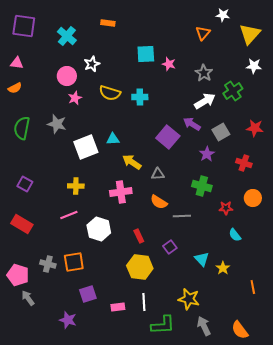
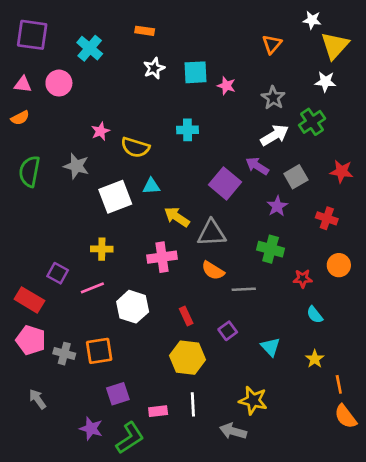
white star: (223, 15) -> (312, 20), moved
white star: (92, 64) -> (154, 68), moved
white star: (254, 66) -> (325, 82), moved
pink circle: (67, 76) -> (59, 83), moved
yellow semicircle: (110, 93) -> (135, 147), moved
gray triangle: (158, 174) -> (212, 233), size x1.6
purple square: (25, 184) -> (58, 273), moved
yellow star: (223, 268) -> (315, 359), moved
pink pentagon: (18, 275) -> (31, 340), moved
green L-shape: (163, 325) -> (130, 438), moved, turned -30
gray arrow: (204, 326) -> (233, 431), moved, turned -48
orange semicircle: (240, 330) -> (346, 416), moved

